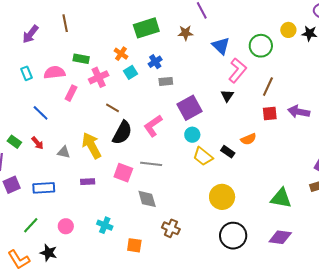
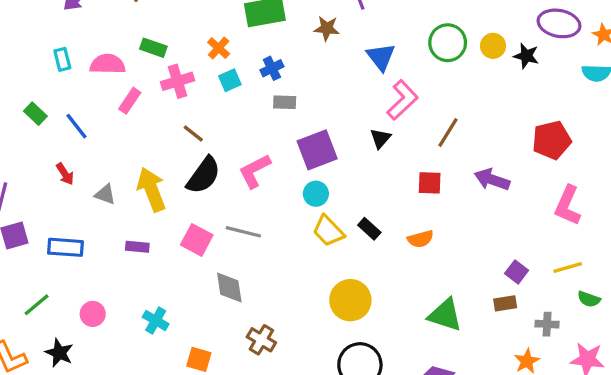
green circle: (261, 46) -> (448, 43), moved
red square: (270, 114) -> (430, 183), moved
orange semicircle: (248, 139) -> (420, 239), moved
green rectangle: (14, 142) -> (35, 114), moved

